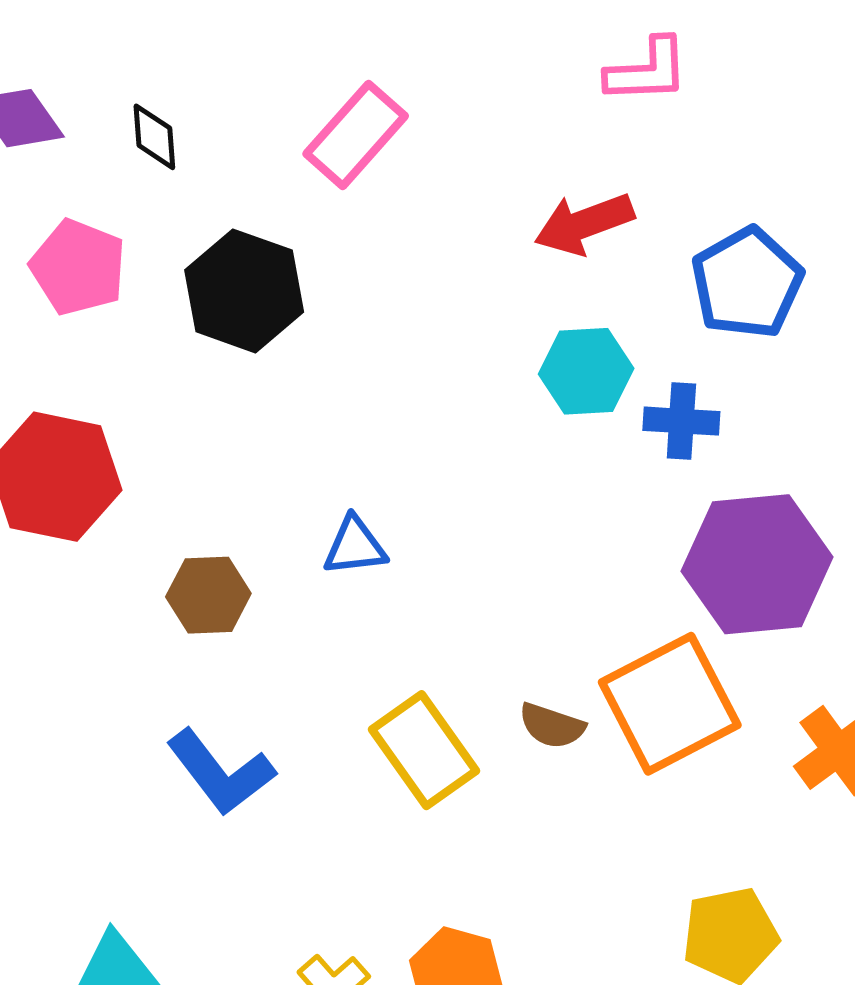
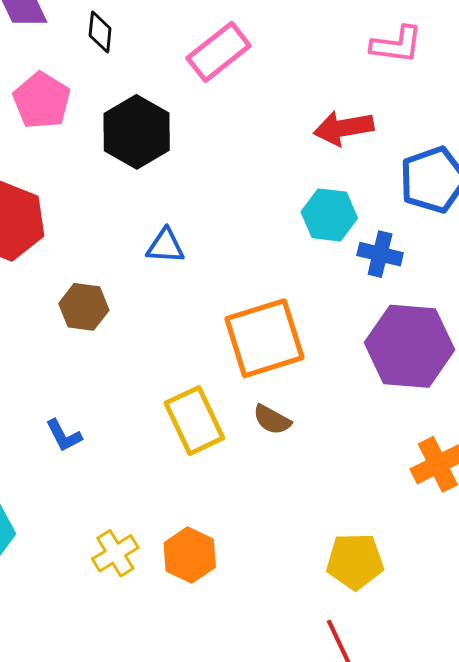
blue triangle: (355, 546) -> (166, 246), moved
orange square: (670, 704) -> (264, 338), moved
blue L-shape: (221, 772) -> (64, 435), moved, size x0.6

